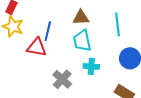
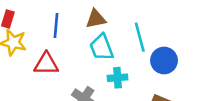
cyan line: (118, 24) -> (140, 37), moved
blue line: (48, 31) -> (56, 26), moved

